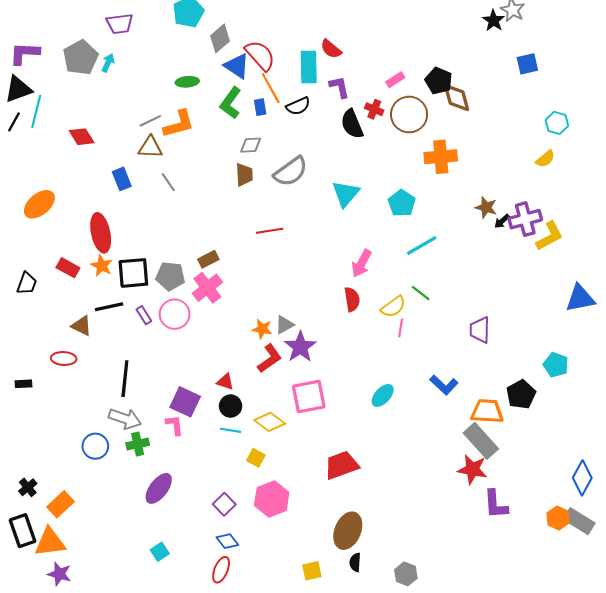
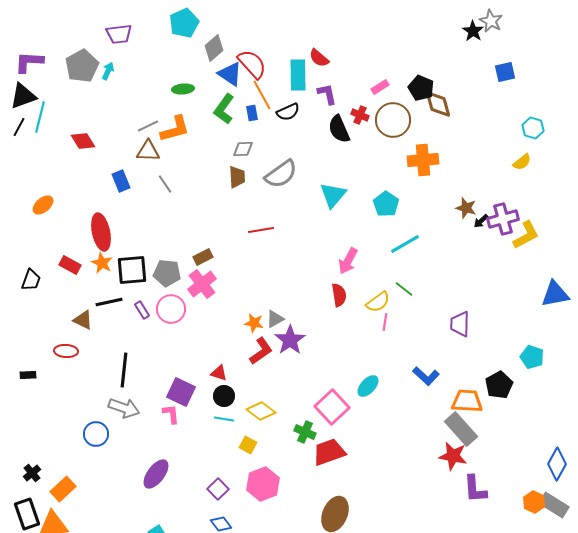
orange ellipse: (39, 204) -> (43, 205), size x0.7
pink square: (309, 397) -> (332, 407), moved, turned -32
green cross: (138, 444) -> (305, 432), moved, turned 35

